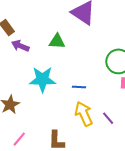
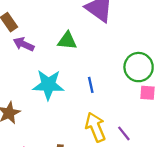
blue line: (79, 87) -> (91, 85), moved, turned 72

